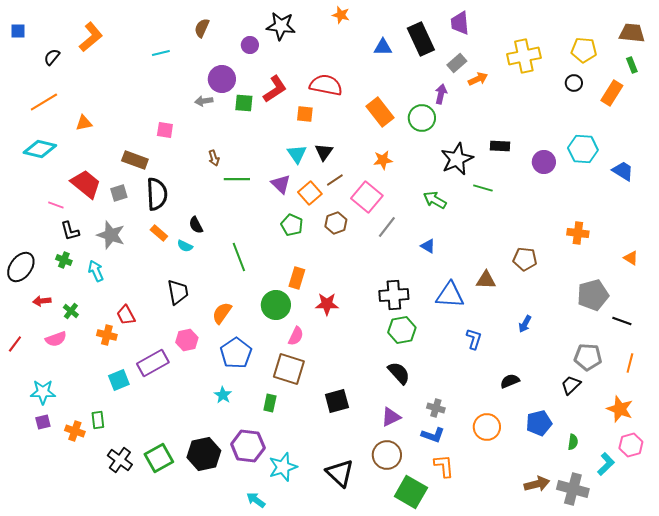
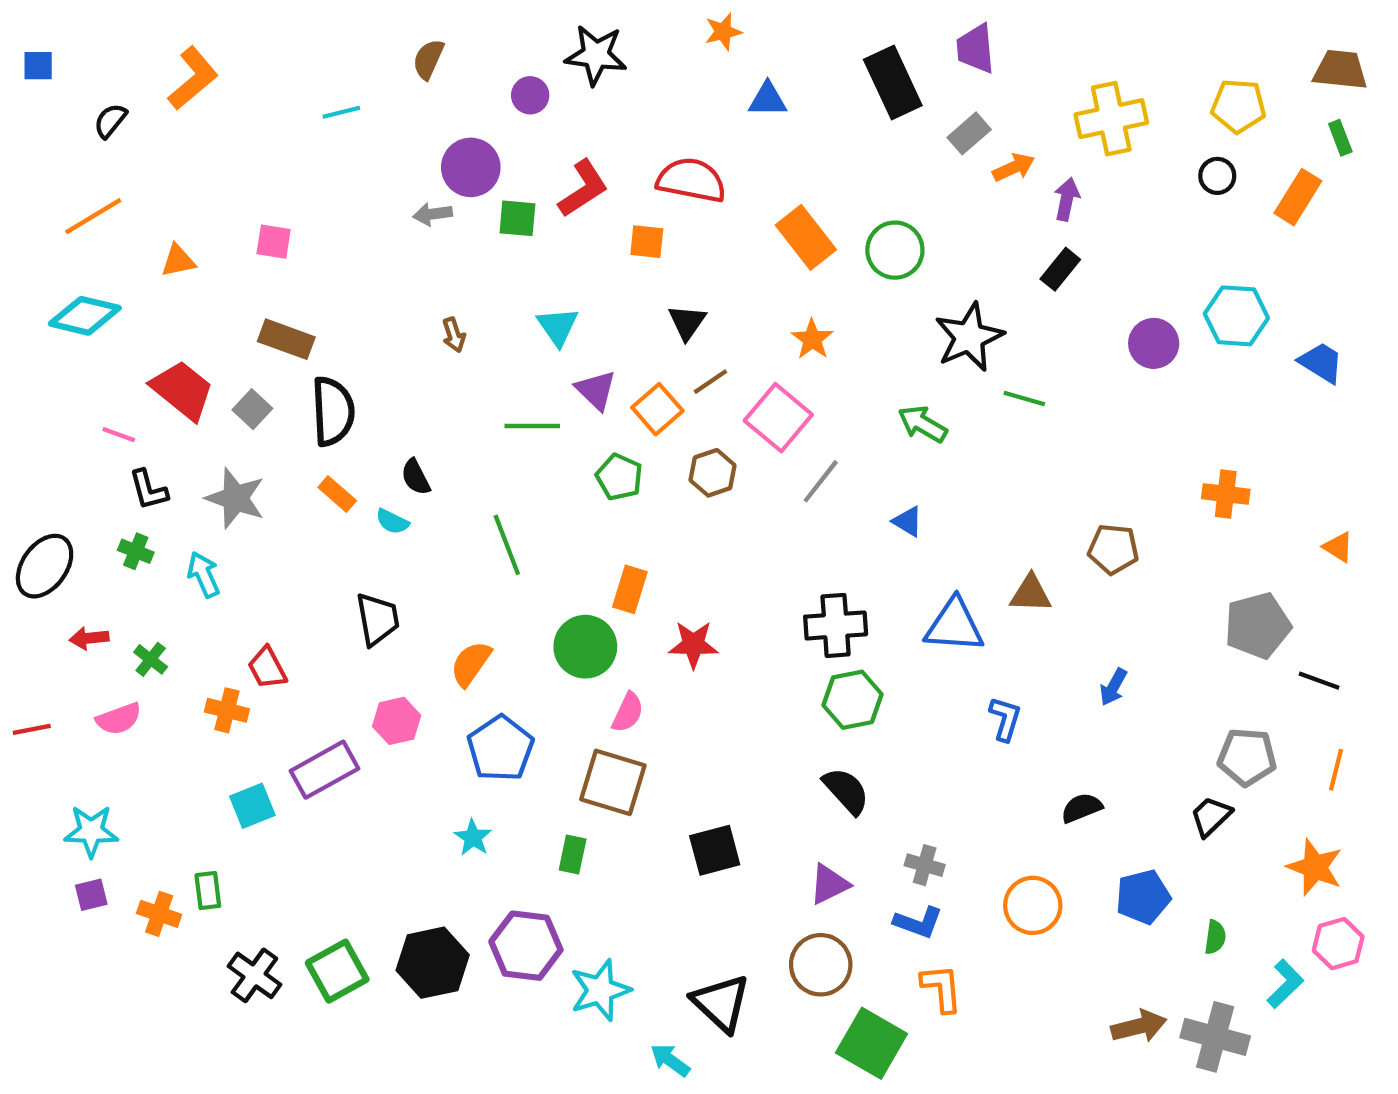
orange star: (341, 15) -> (723, 32), turned -30
blue triangle: (383, 47) -> (768, 100), moved
purple arrow: (441, 94) -> (1067, 199), moved
pink square: (165, 130) -> (274, 242), moved
black rectangle: (500, 146) -> (1060, 269), moved, turned -54
cyan triangle: (297, 154) -> (558, 326), moved
orange star: (383, 160) -> (812, 339), turned -30
green line: (237, 179) -> (532, 426), moved
gray square: (119, 193) -> (252, 409), turned -30
red line: (15, 344) -> (32, 729), turned 42
cyan arrow: (256, 500) -> (670, 1060), moved

